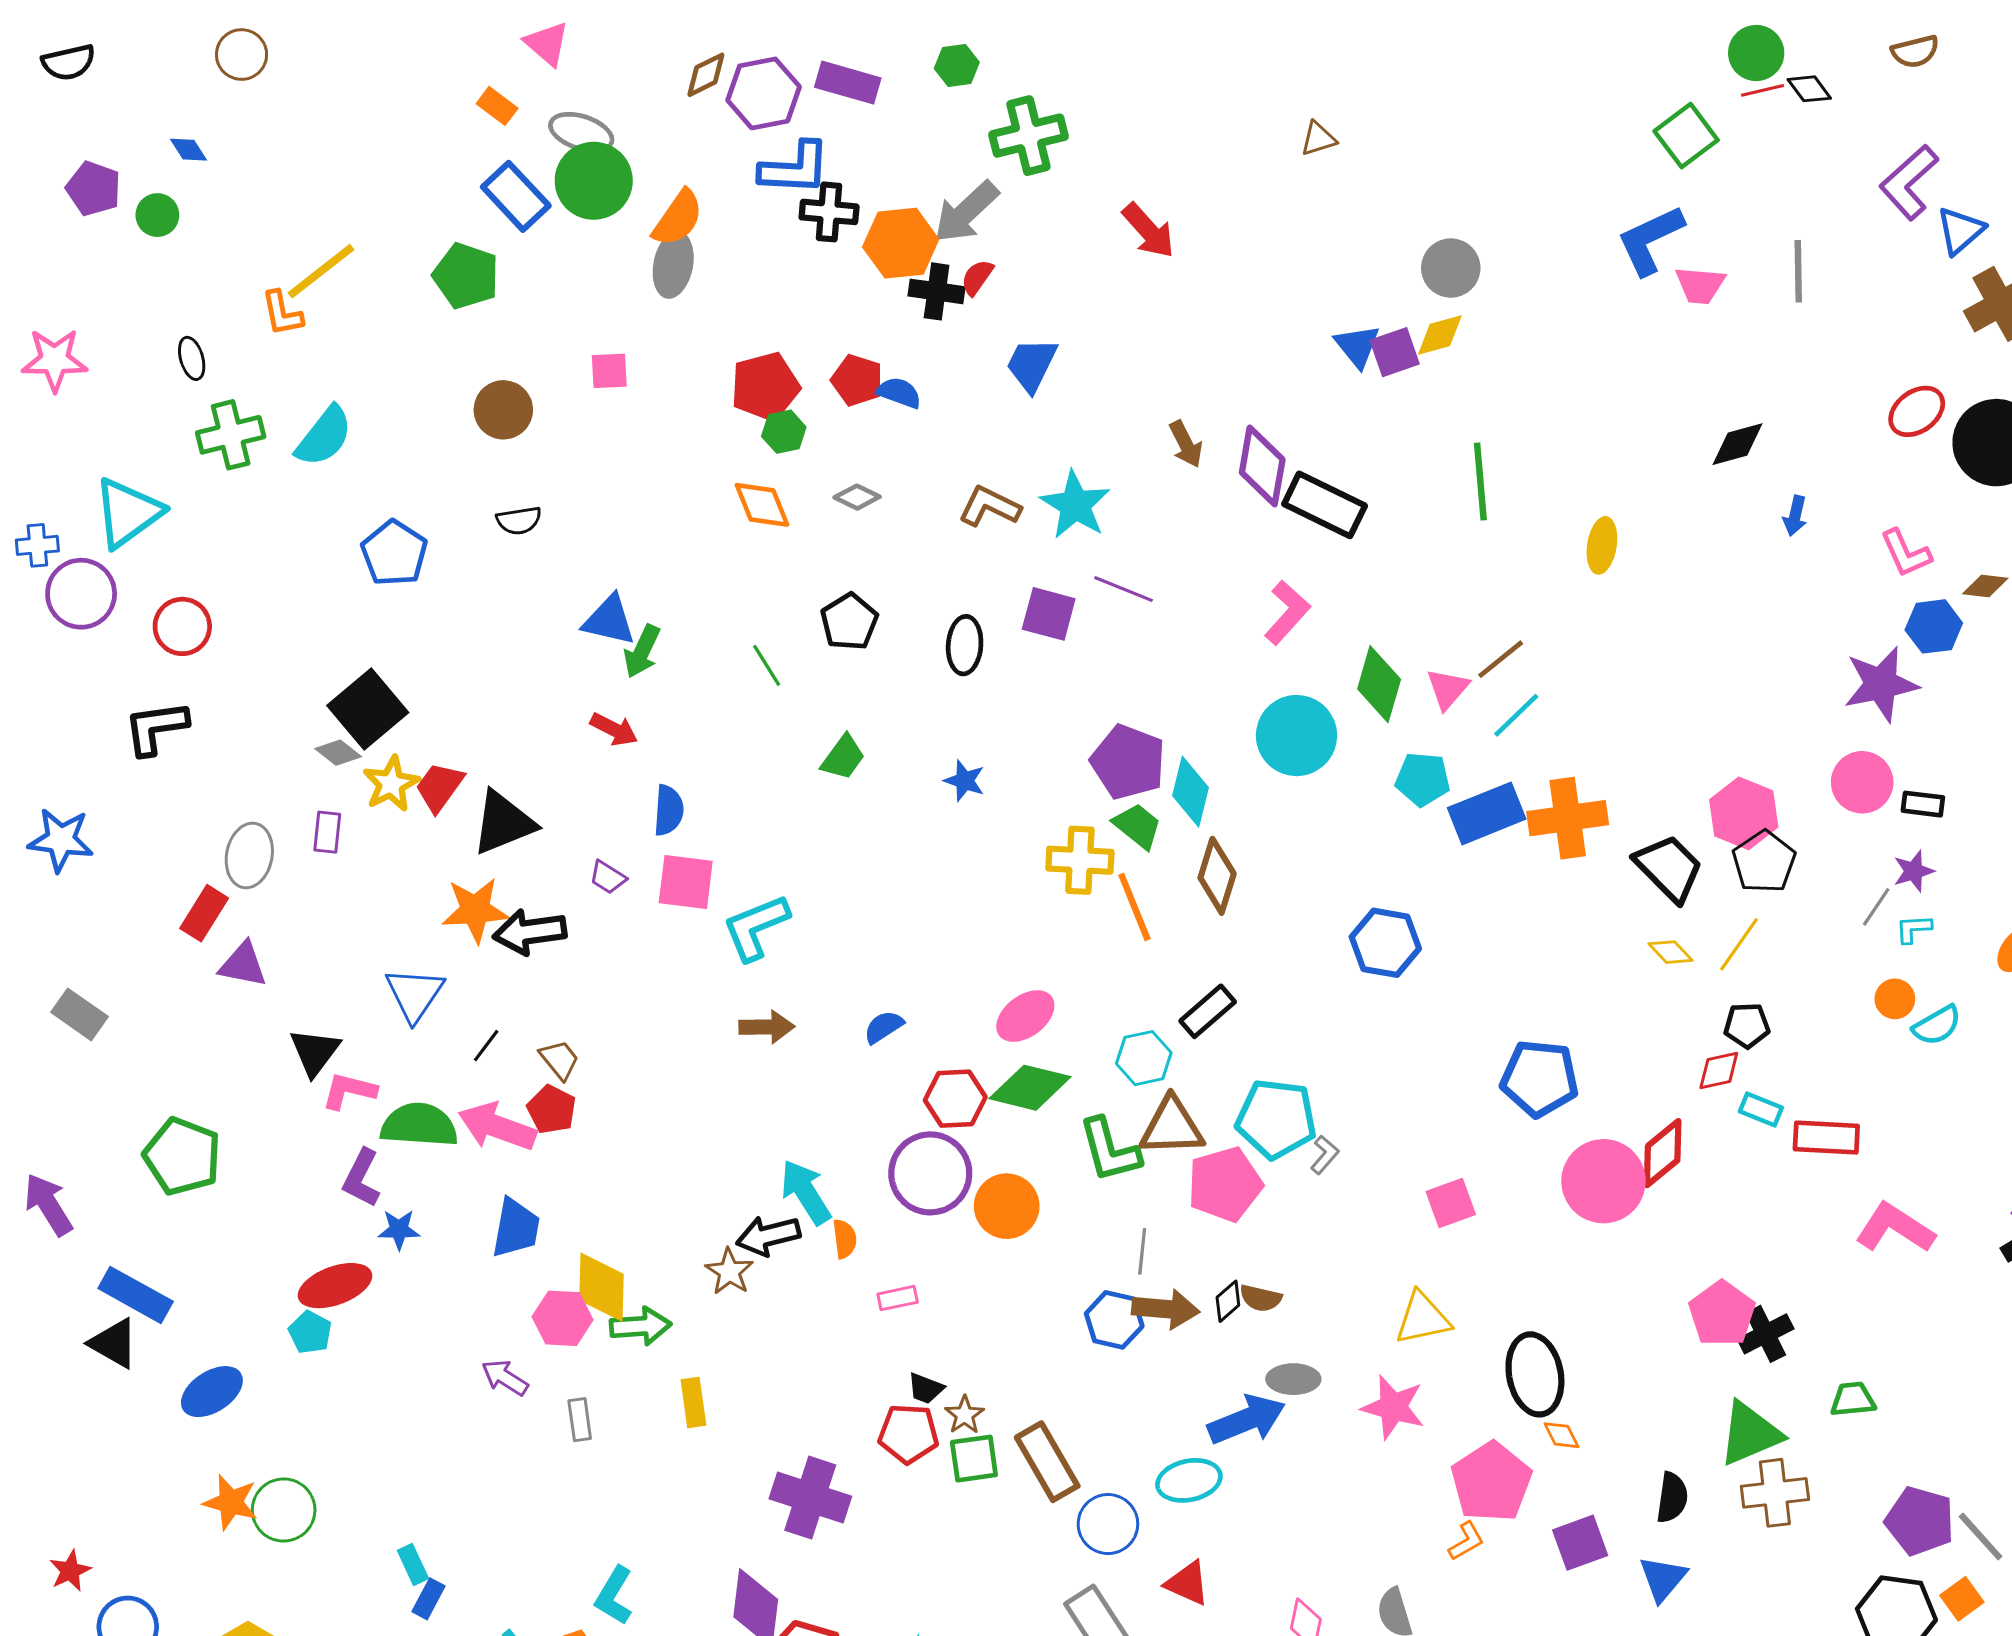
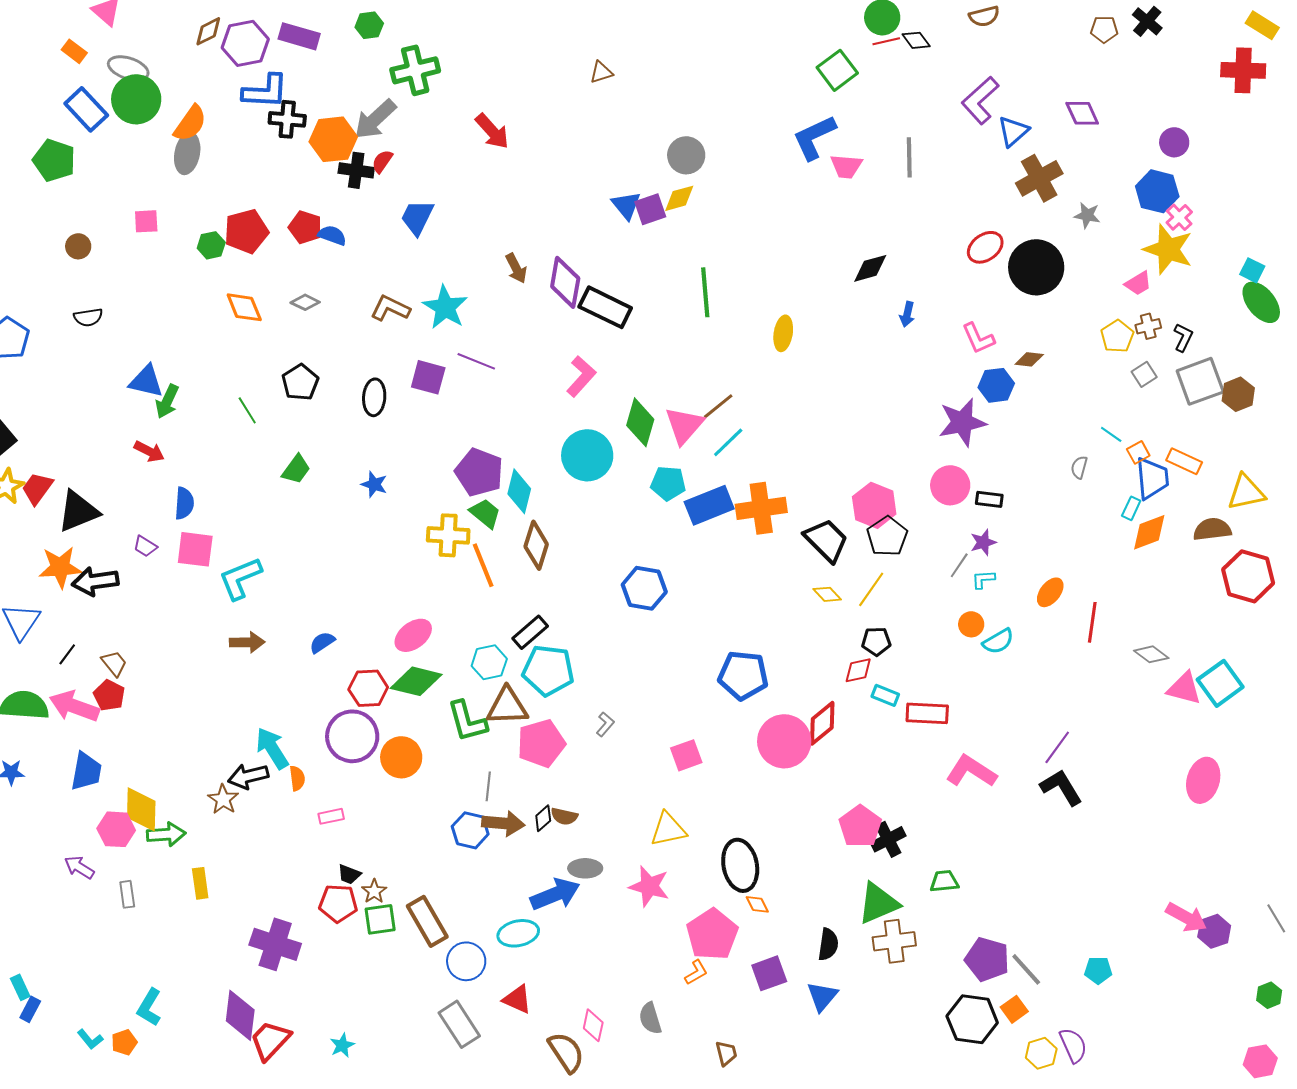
brown circle: (503, 410) -> (78, 246), size x0.7
green hexagon: (784, 432) -> (211, 245), moved
pink triangle: (1448, 689) -> (684, 425), size x1.4
cyan pentagon: (1276, 1119) -> (548, 670), moved

